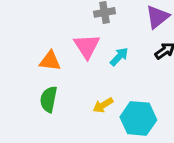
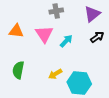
orange triangle: (50, 61) -> (16, 31), moved

